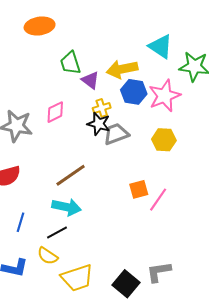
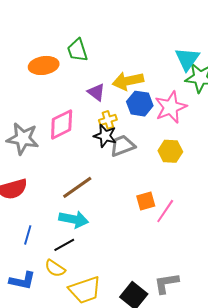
orange ellipse: (40, 26) -> (44, 65), moved
cyan triangle: (161, 46) -> (187, 59), moved, turned 32
green trapezoid: (70, 63) -> (77, 50), moved
pink diamond: (55, 112) -> (62, 125), size x1.4

